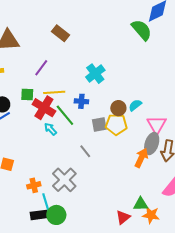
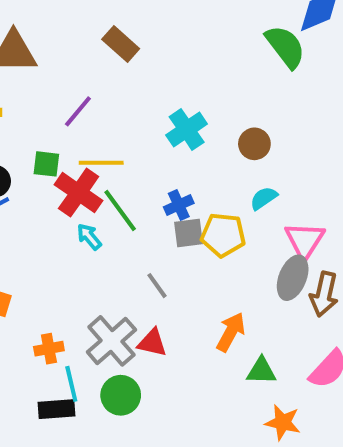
blue cross: (81, 101) -> (179, 205), moved, turned -32
brown circle: (118, 108) -> (254, 144), moved
orange arrow: (141, 158) -> (231, 332), moved
green triangle: (141, 204) -> (261, 371), moved
green circle: (56, 215) -> (121, 395), moved
red triangle: (123, 217) -> (152, 343), moved, turned 49

